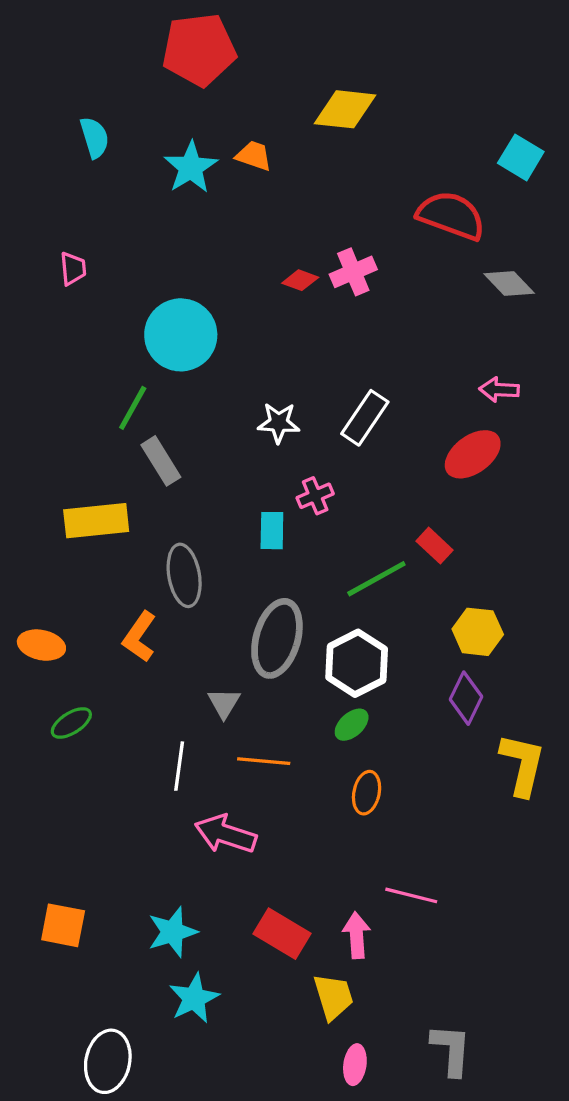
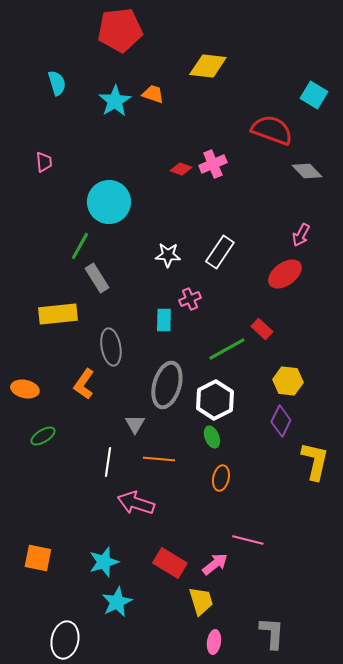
pink arrow: (499, 390) -> (301, 235), turned -65
green ellipse: (352, 725) -> (212, 437), turned -70
pink arrow: (357, 935) -> (215, 564), turned 56

